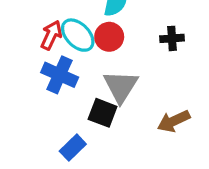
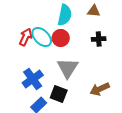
blue cross: (60, 75) -> (33, 79), moved, turned 30
black square: (103, 113) -> (59, 94), moved

